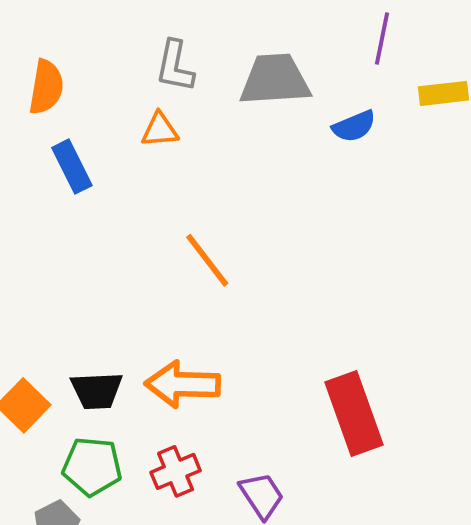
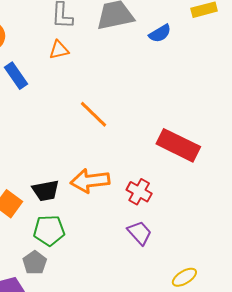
red rectangle: (354, 414) -> (178, 145), moved, turned -36
red cross: (176, 471) -> (139, 192), moved, turned -30

